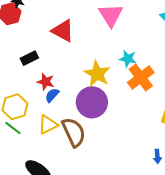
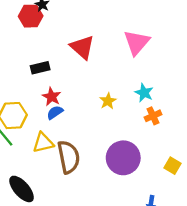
yellow star: (97, 74) -> (108, 101), size x0.6
orange cross: (141, 78) -> (153, 116), size x0.6
purple circle: (92, 102) -> (123, 158), moved

